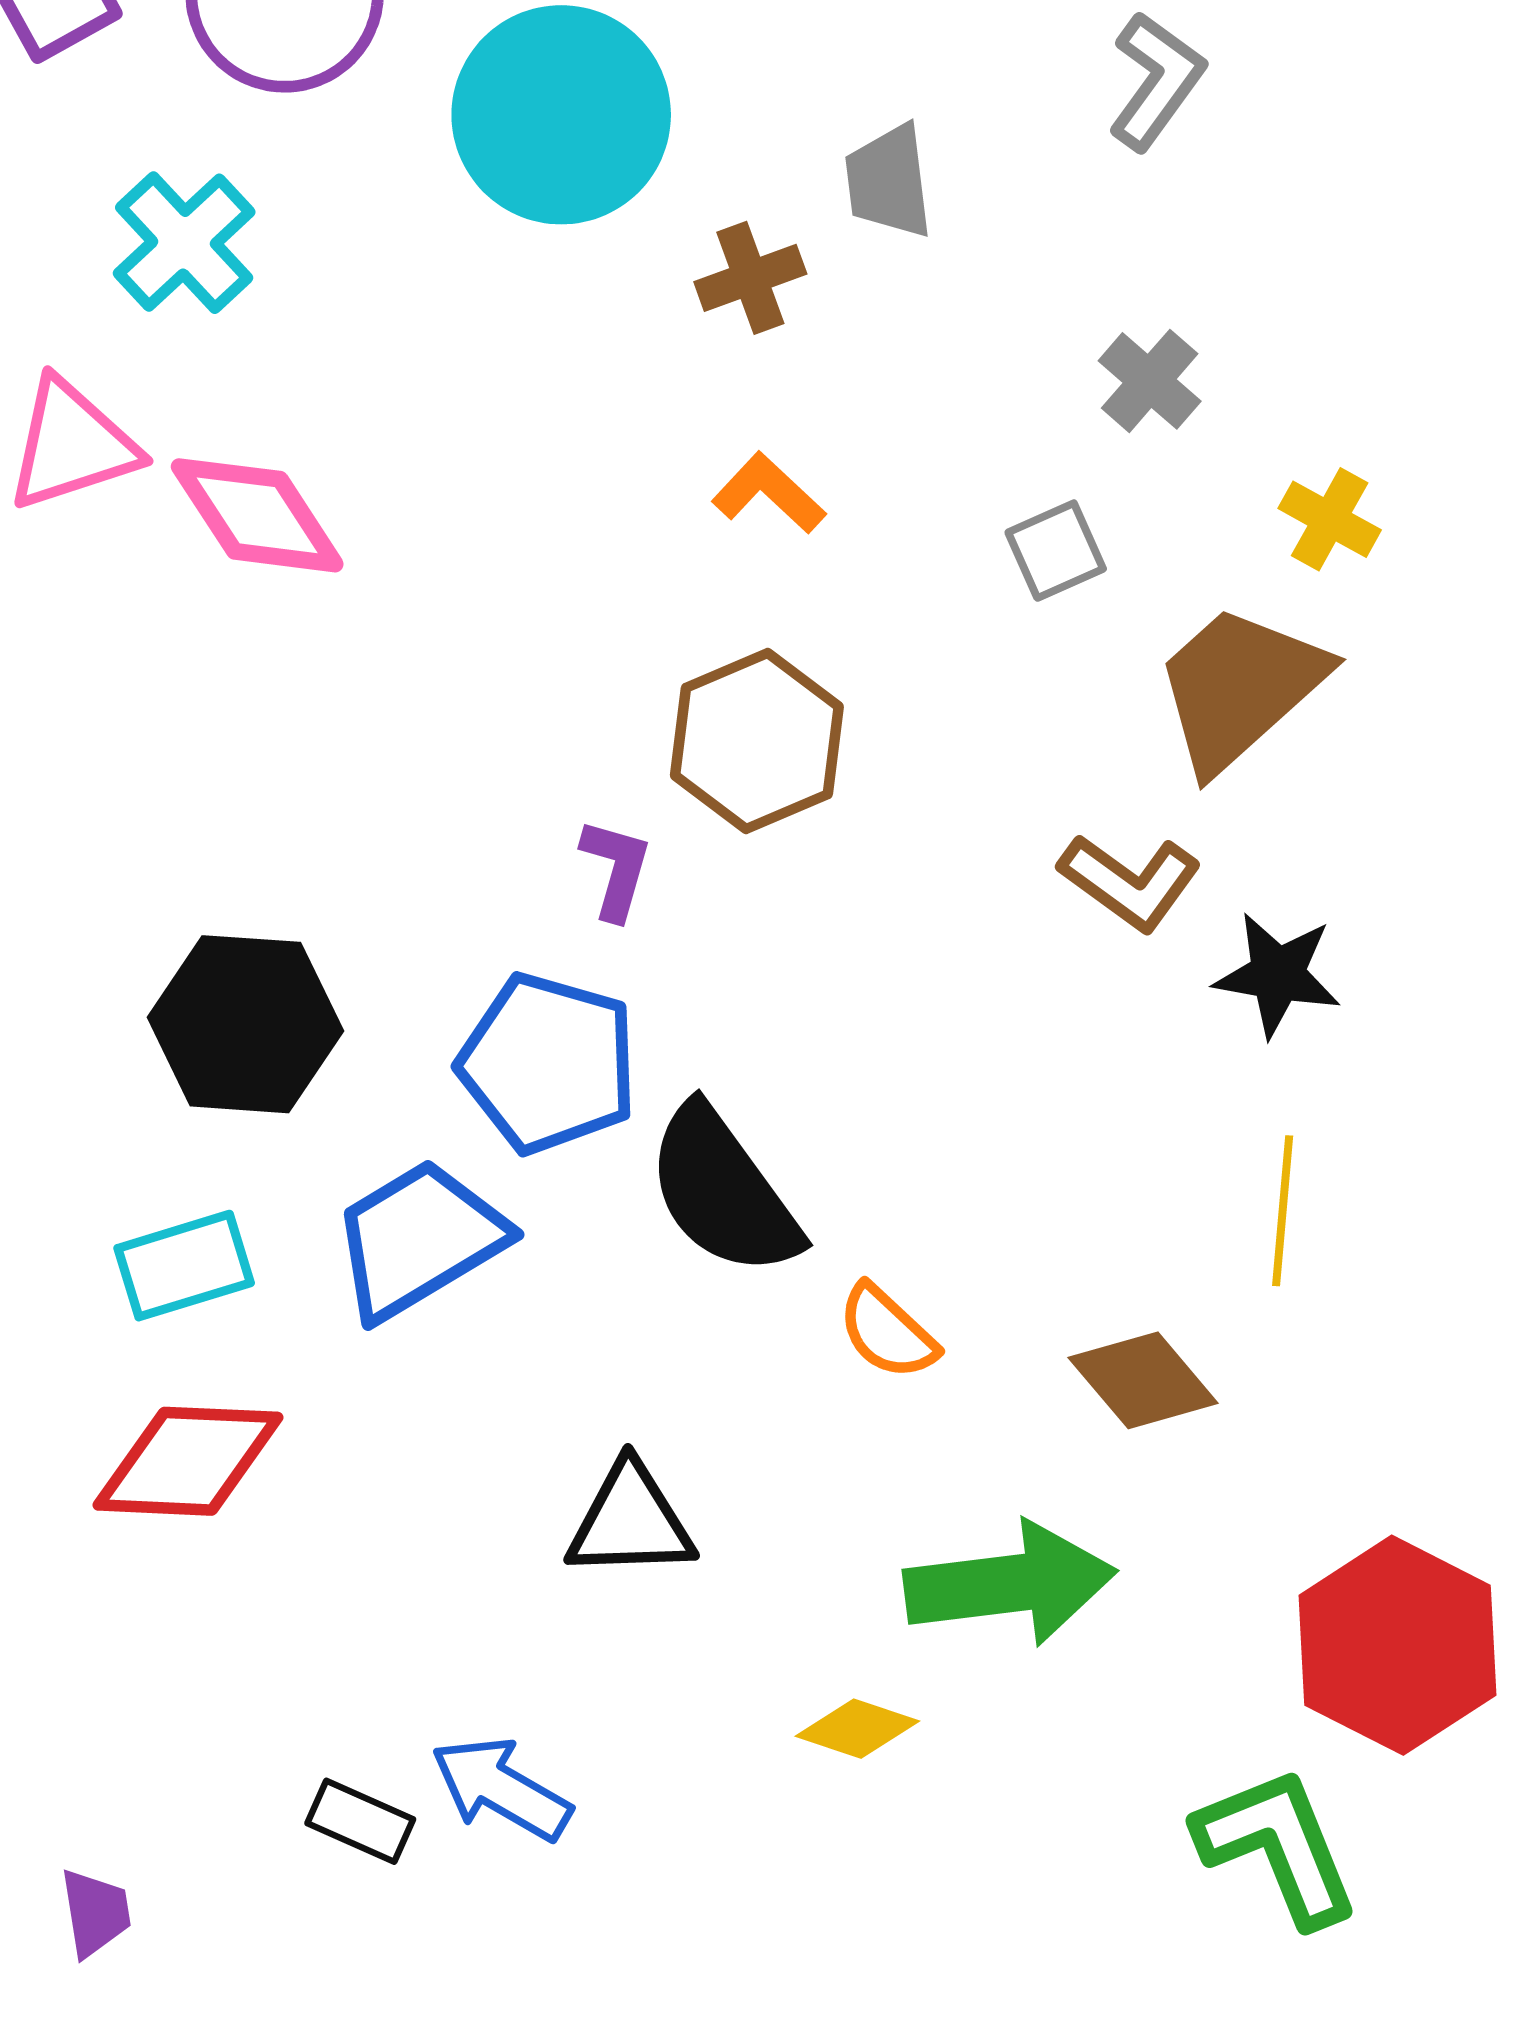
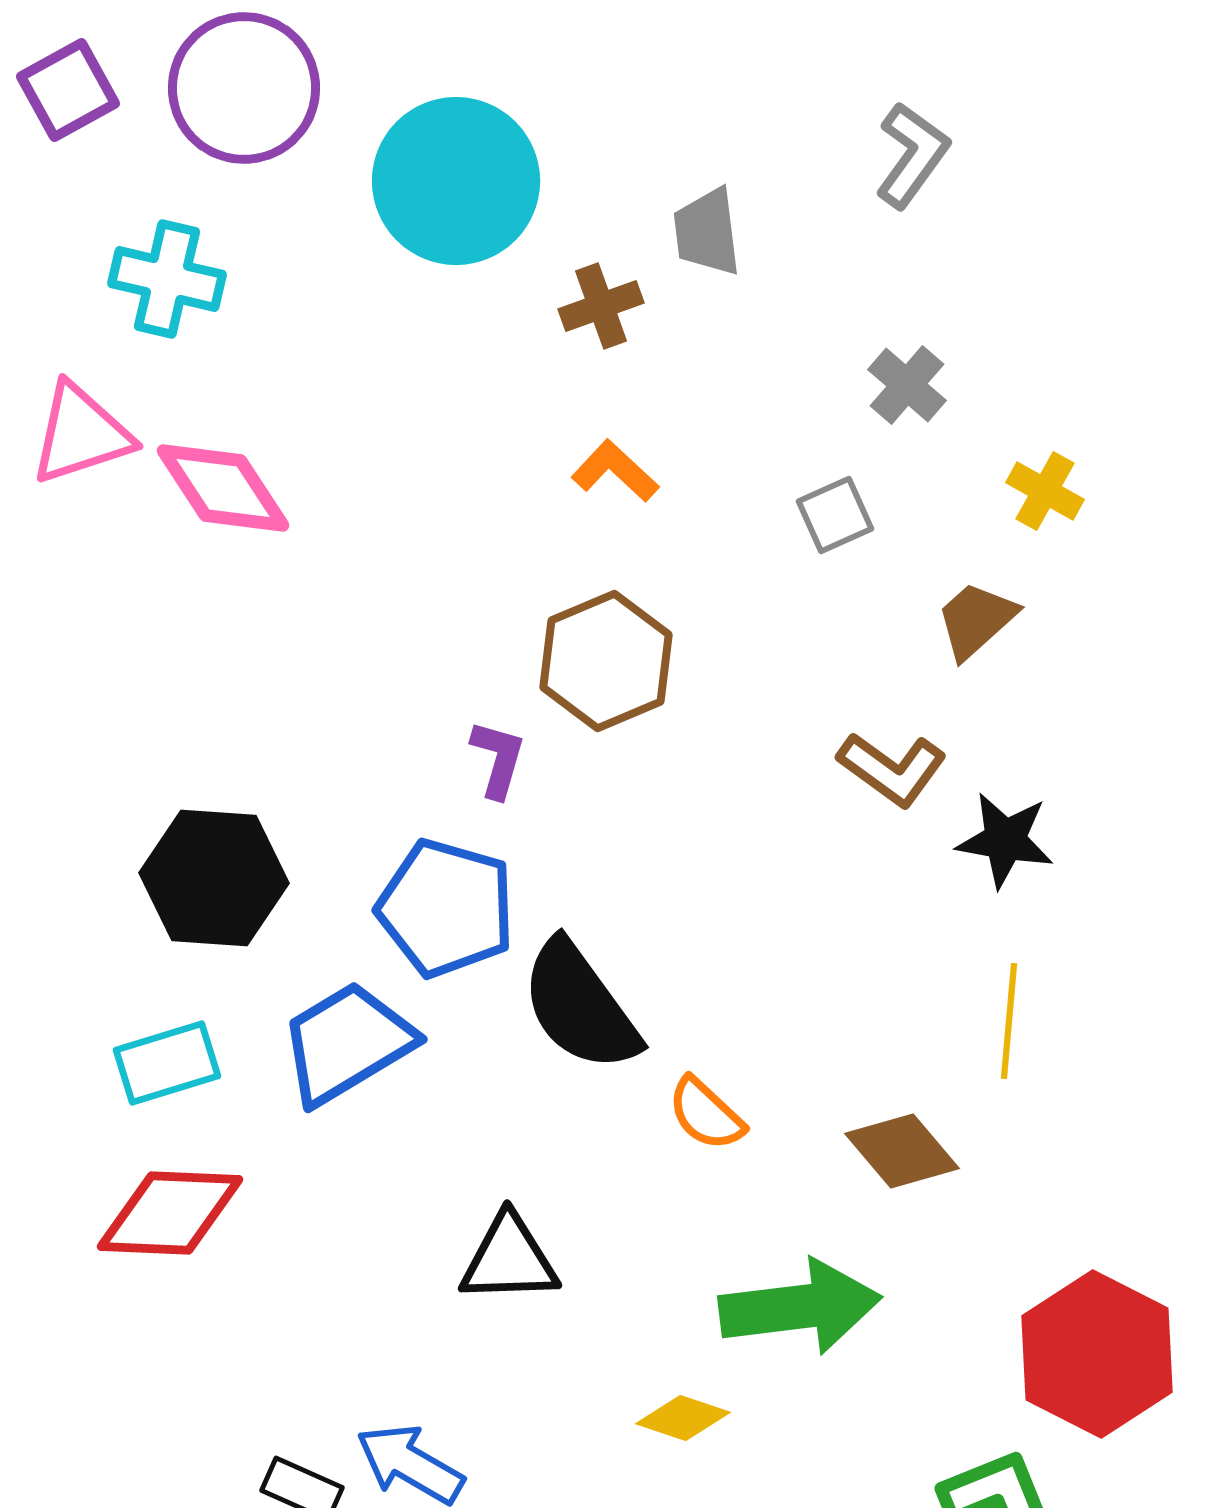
cyan cross: (184, 243) -> (167, 279), turned -34
brown trapezoid: (1240, 688) -> (976, 620), size x0.6

